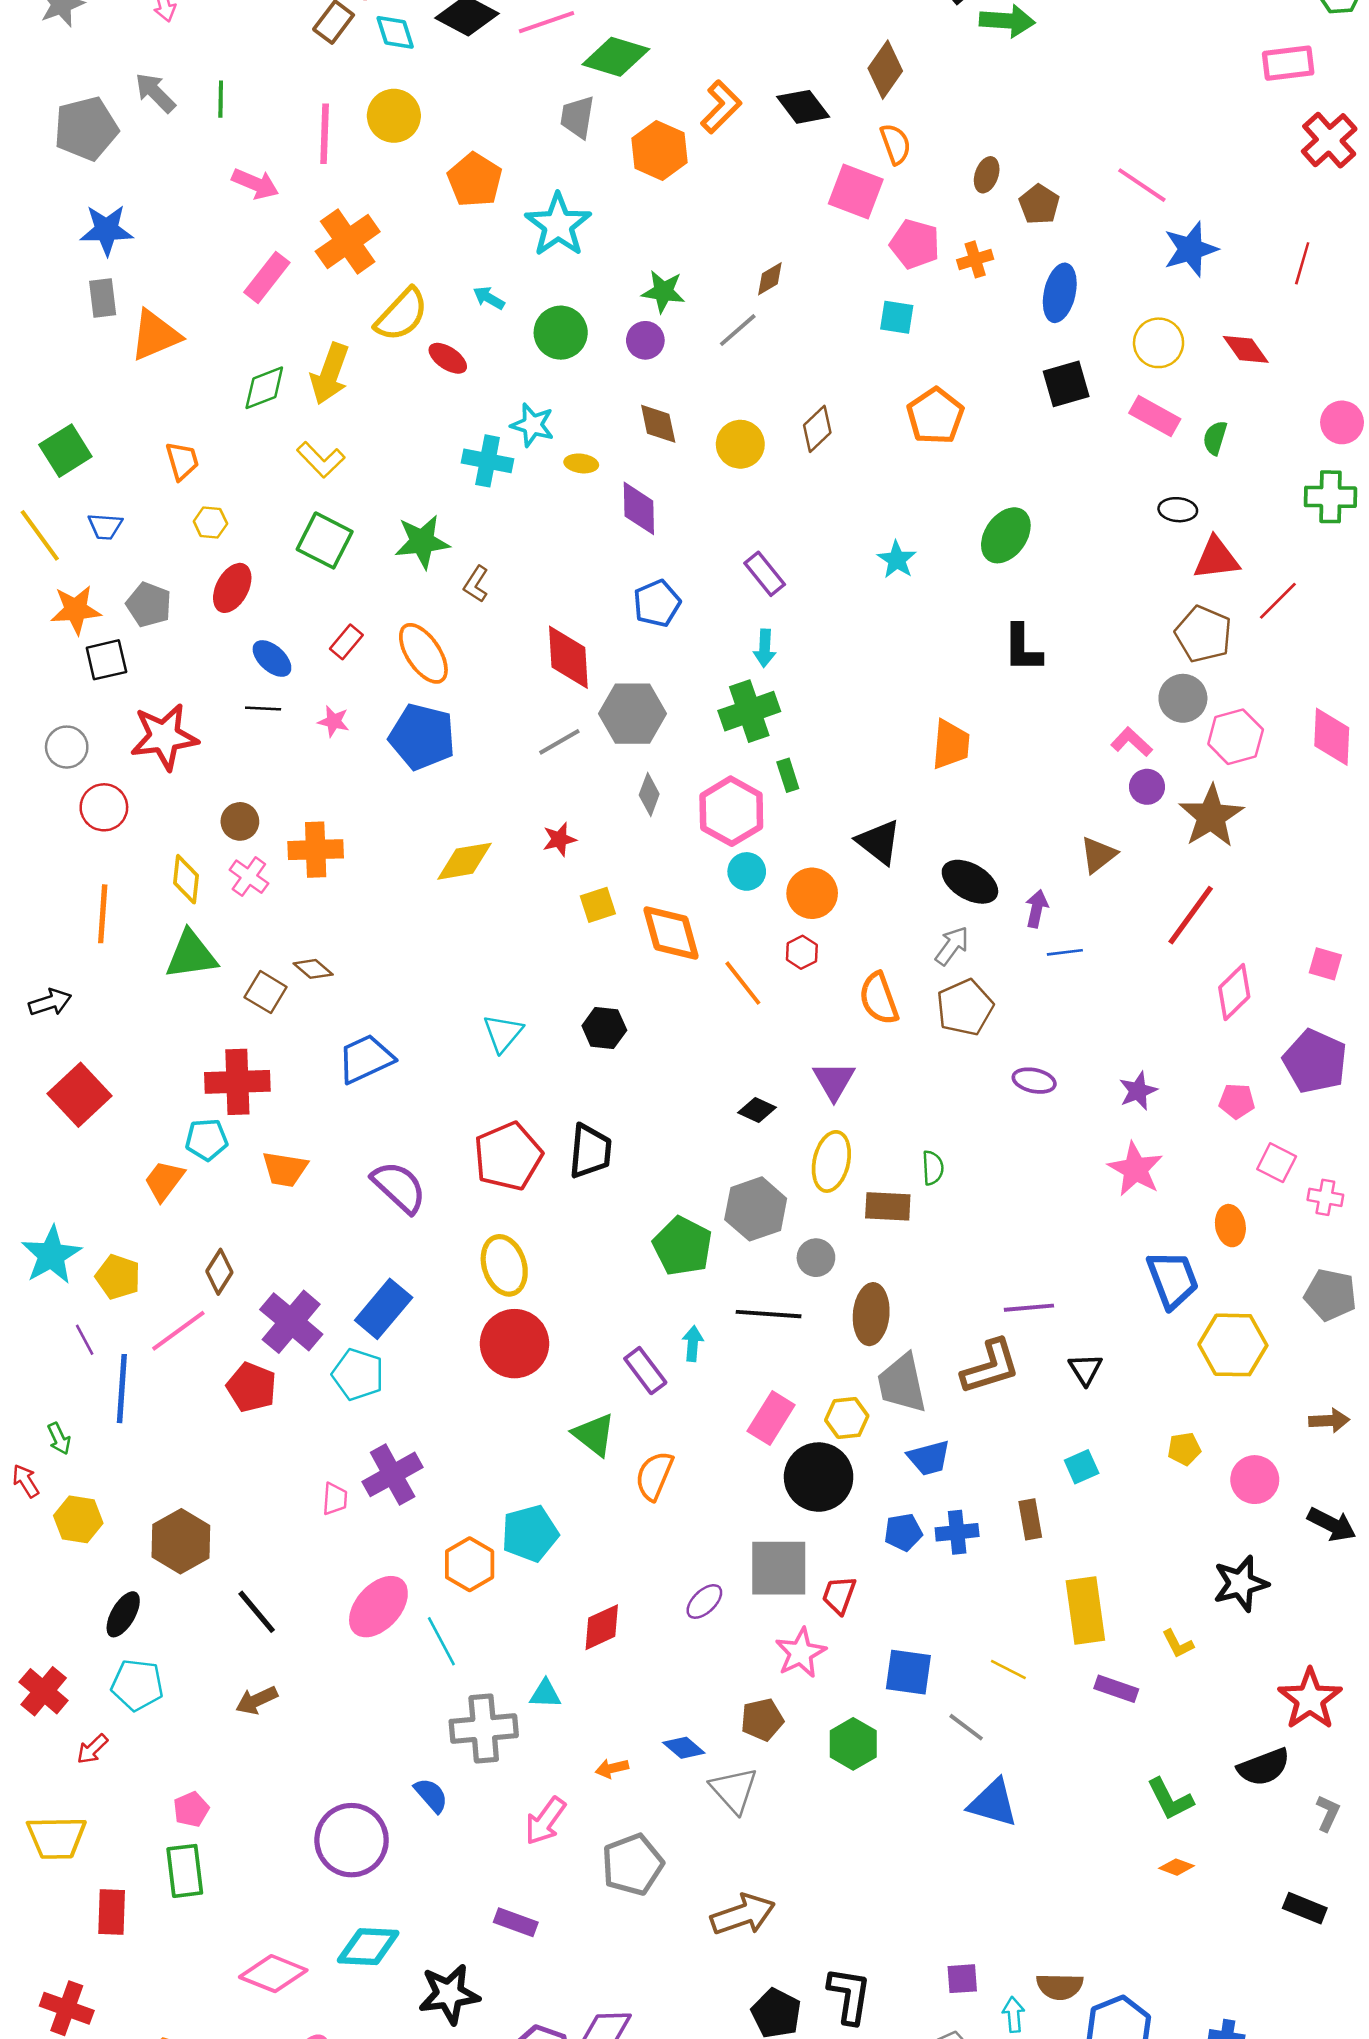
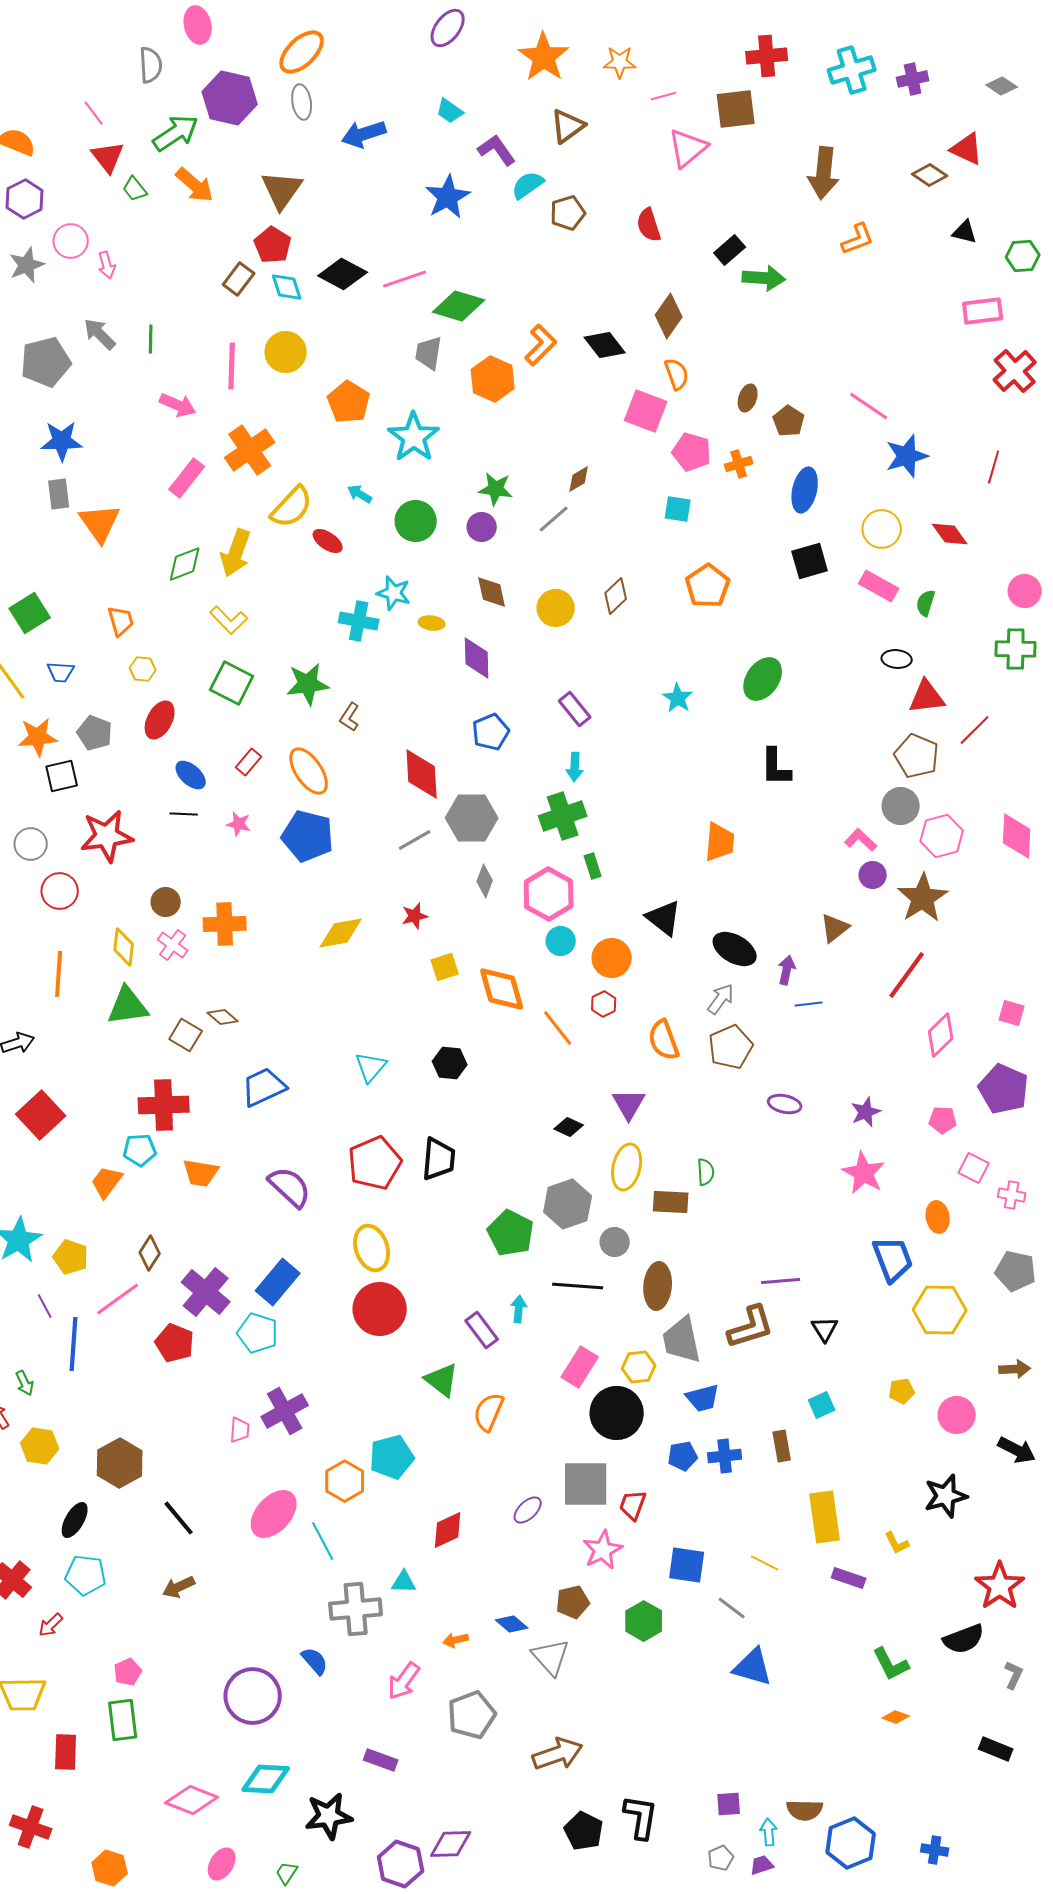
orange triangle: (155, 335) -> (100, 523), turned -42

